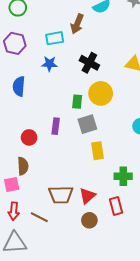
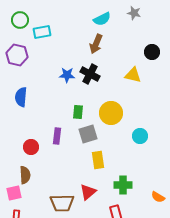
brown arrow: (77, 24) -> (96, 44), moved
cyan rectangle: (55, 38) -> (42, 32), moved
blue star: (50, 64) -> (67, 75), moved
yellow circle: (101, 93) -> (111, 113), moved
red triangle: (87, 196) -> (88, 192), moved

